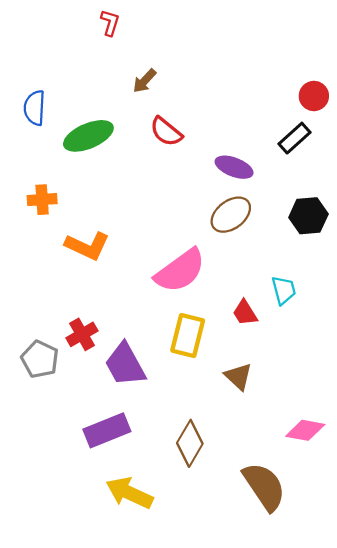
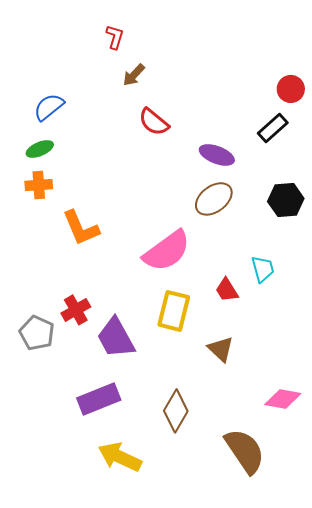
red L-shape: (110, 23) -> (115, 37), moved
blue semicircle: (35, 108) -> (49, 107), moved, turned 48
green ellipse: (88, 136) -> (40, 149), moved, size x0.6
orange L-shape: (87, 246) -> (81, 228), turned 42

